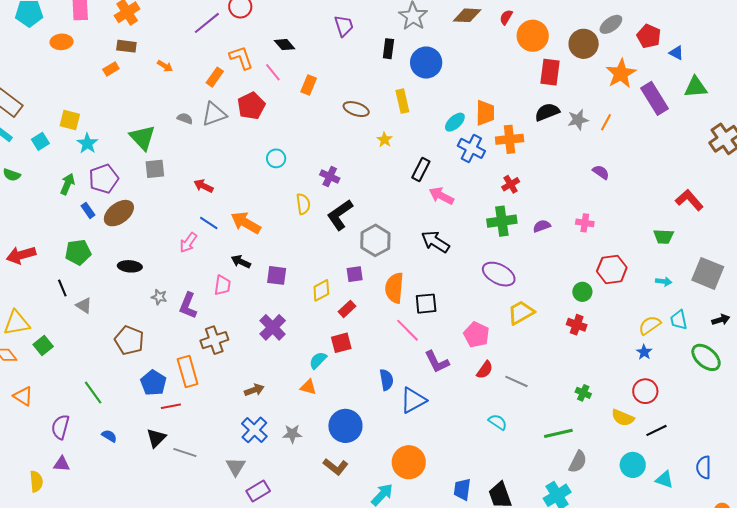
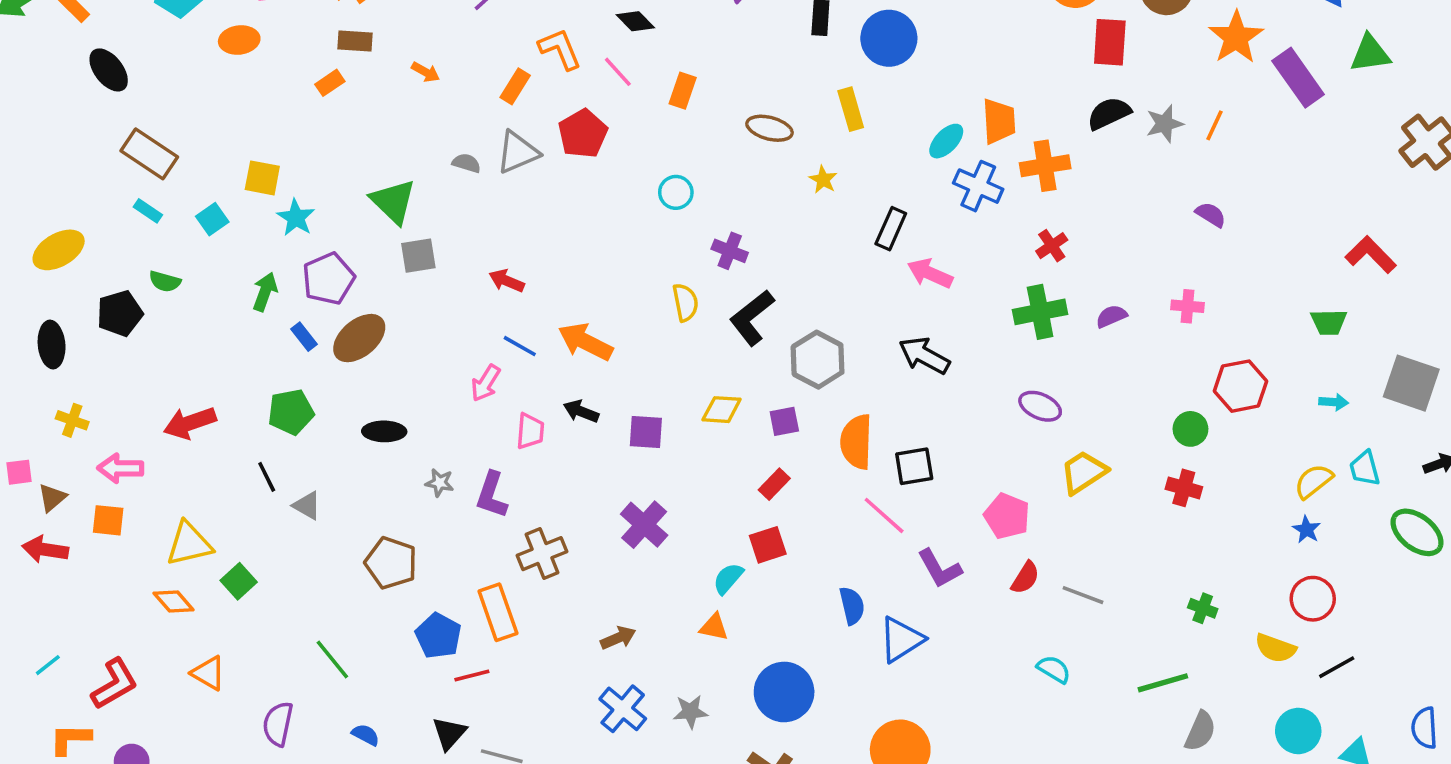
cyan circle: (276, 158) -> (676, 192), moved
purple ellipse: (499, 274) -> (1040, 406), size x0.7
pink trapezoid: (222, 285) -> (530, 431), moved
yellow diamond: (321, 290) -> (722, 410), moved, turned 35

